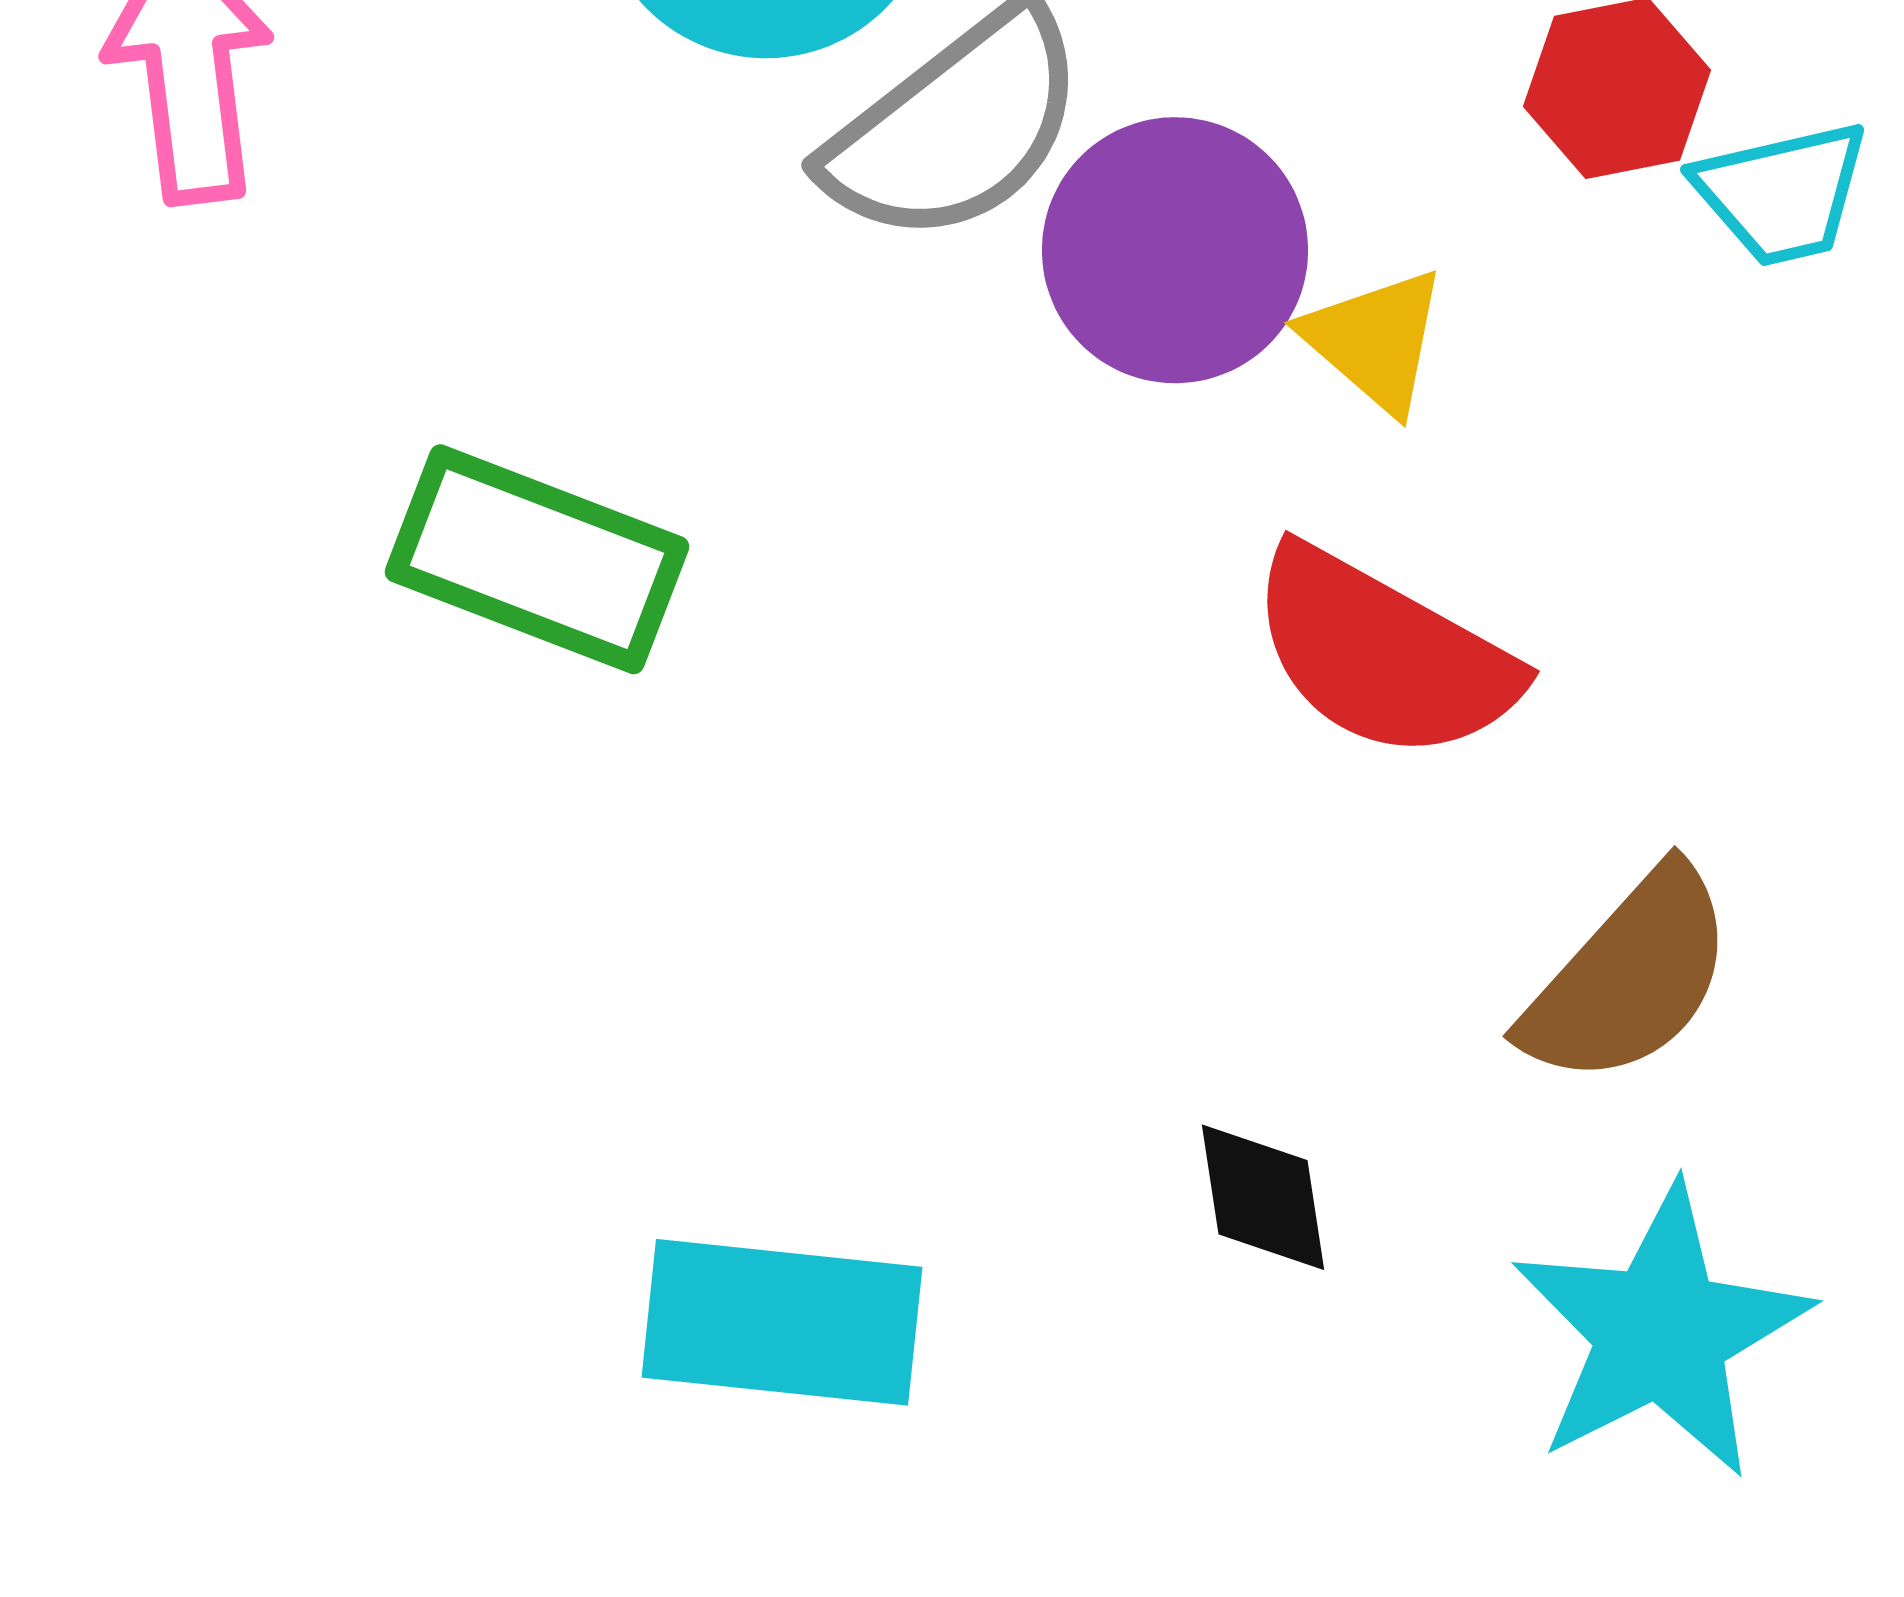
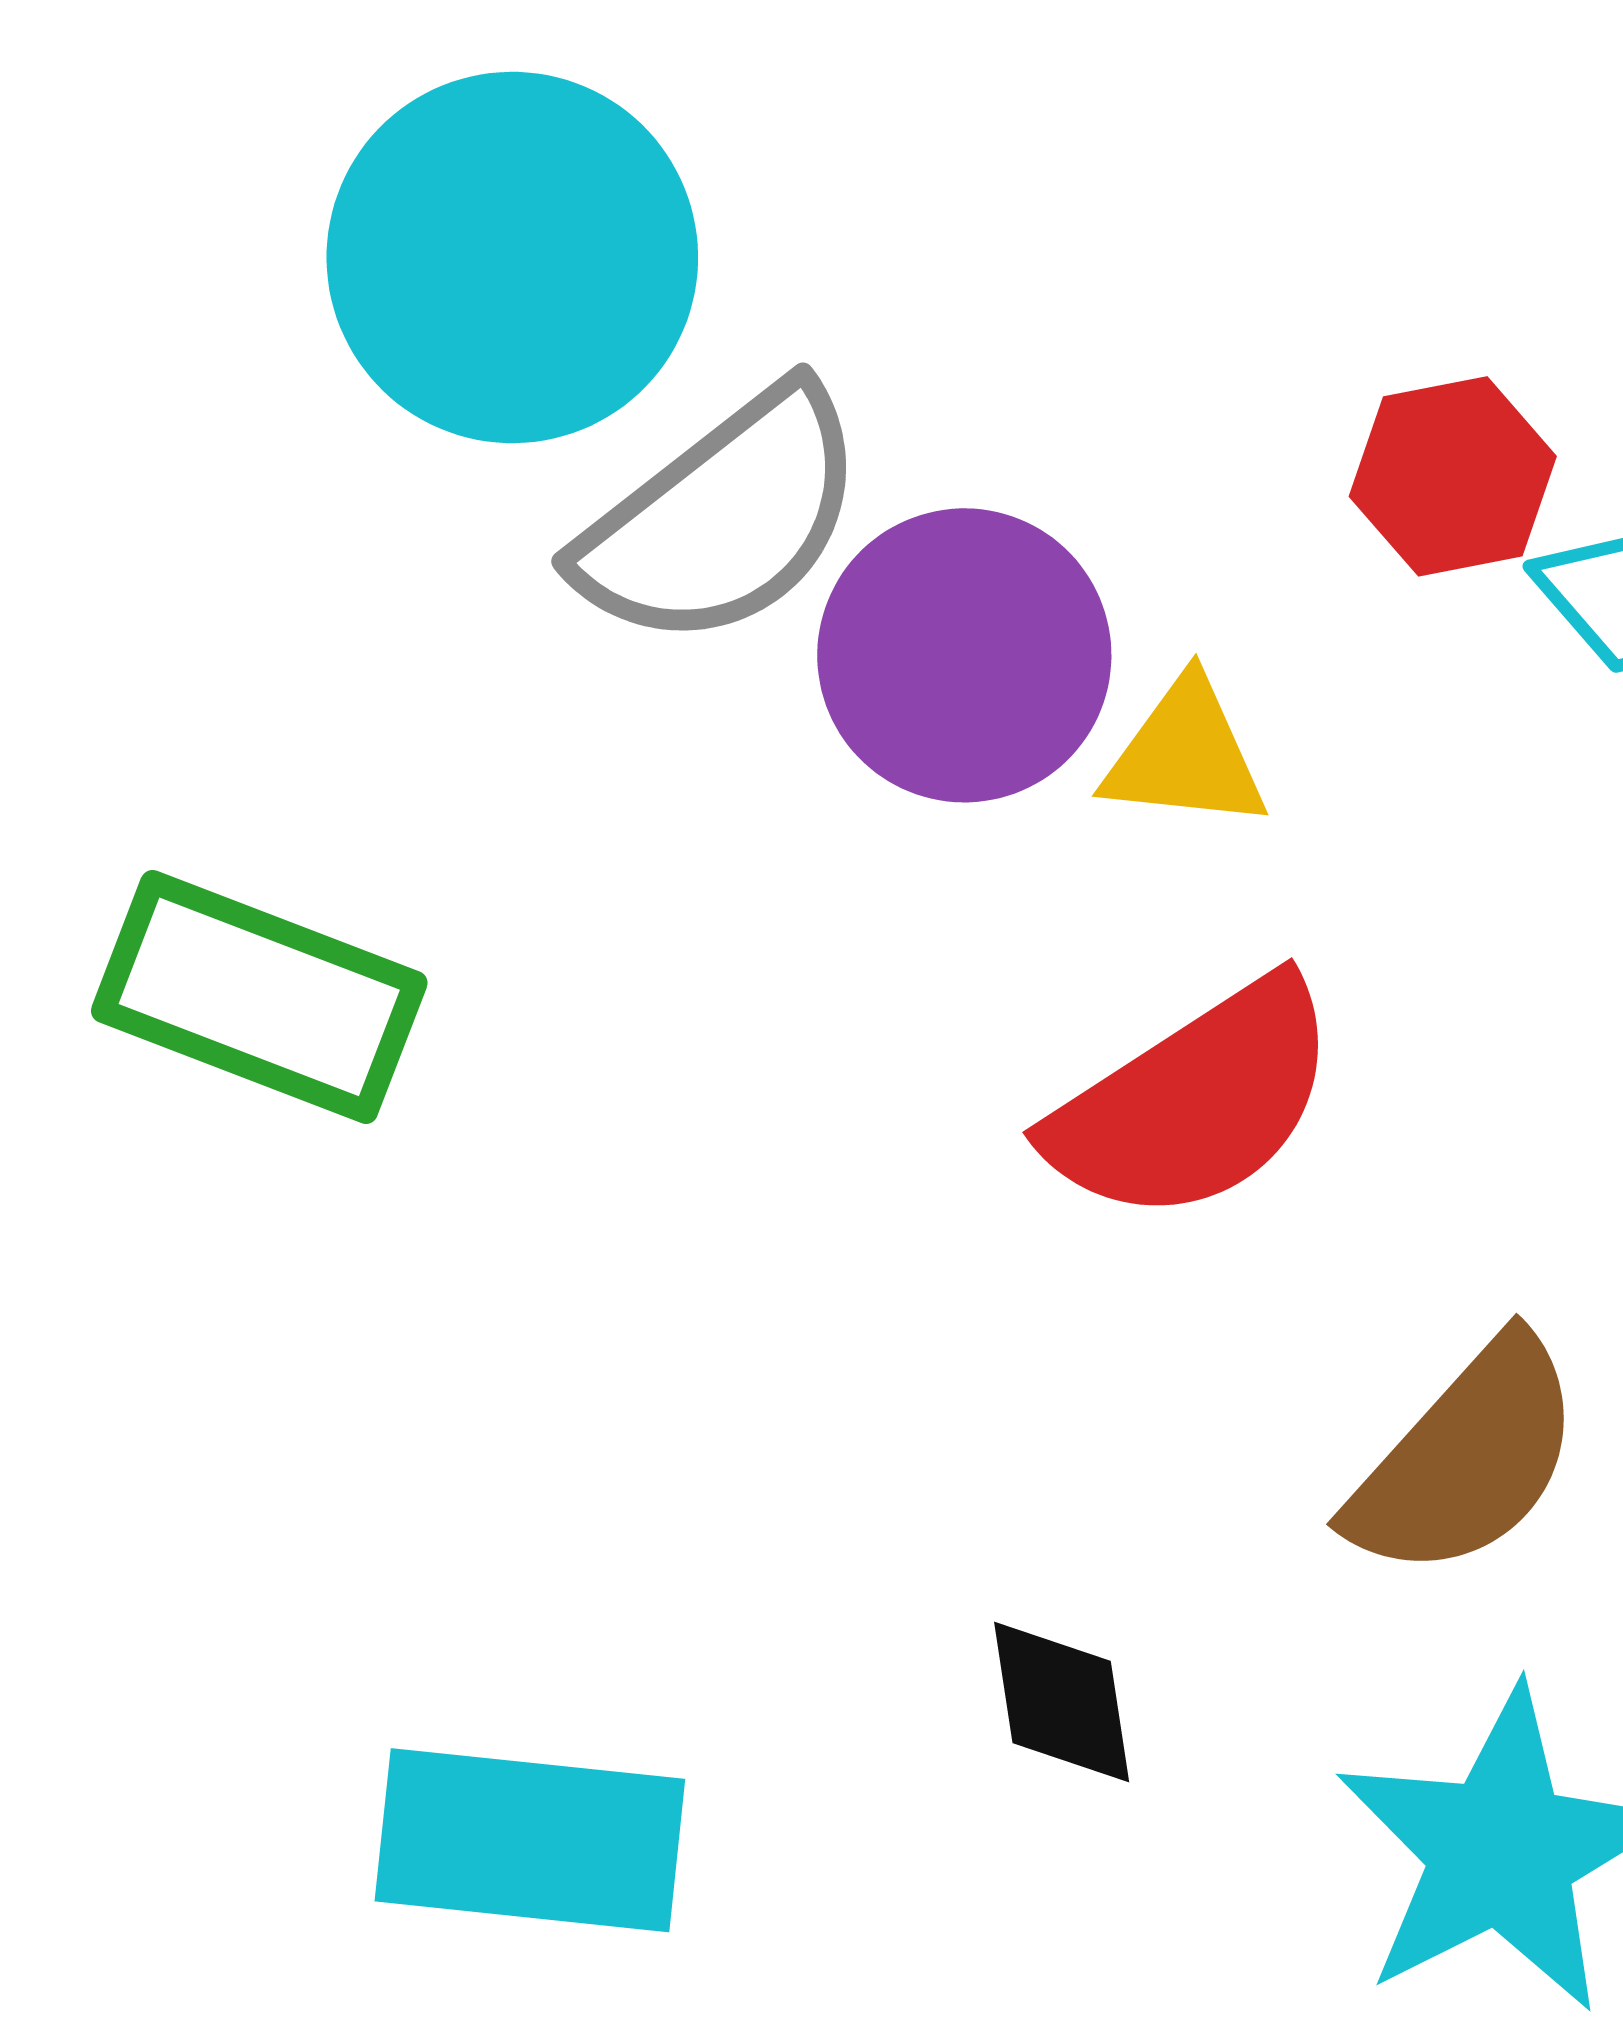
yellow triangle: (1375, 340) -> (1185, 755), turned -35
red semicircle: (1383, 654) -> (1194, 1102), turned -62

